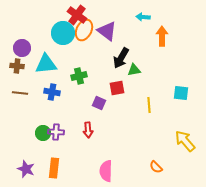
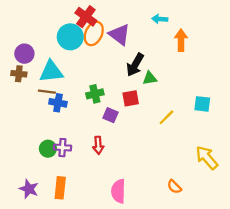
green cross: (79, 76) -> (95, 94), moved
brown line: (20, 93) -> (47, 92), moved
yellow line: (149, 105) -> (166, 117), turned 49

